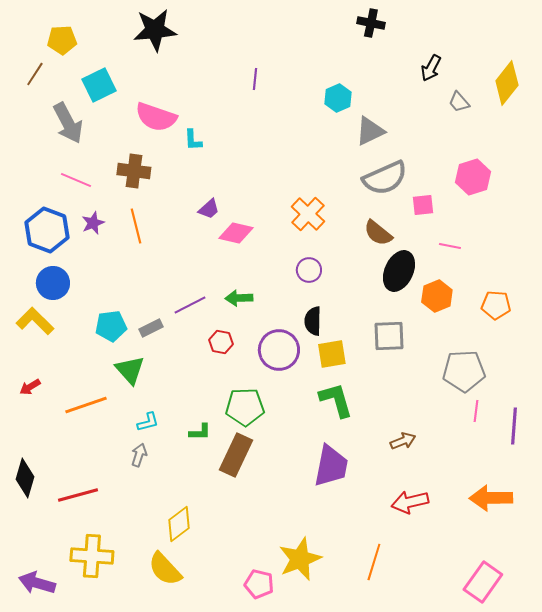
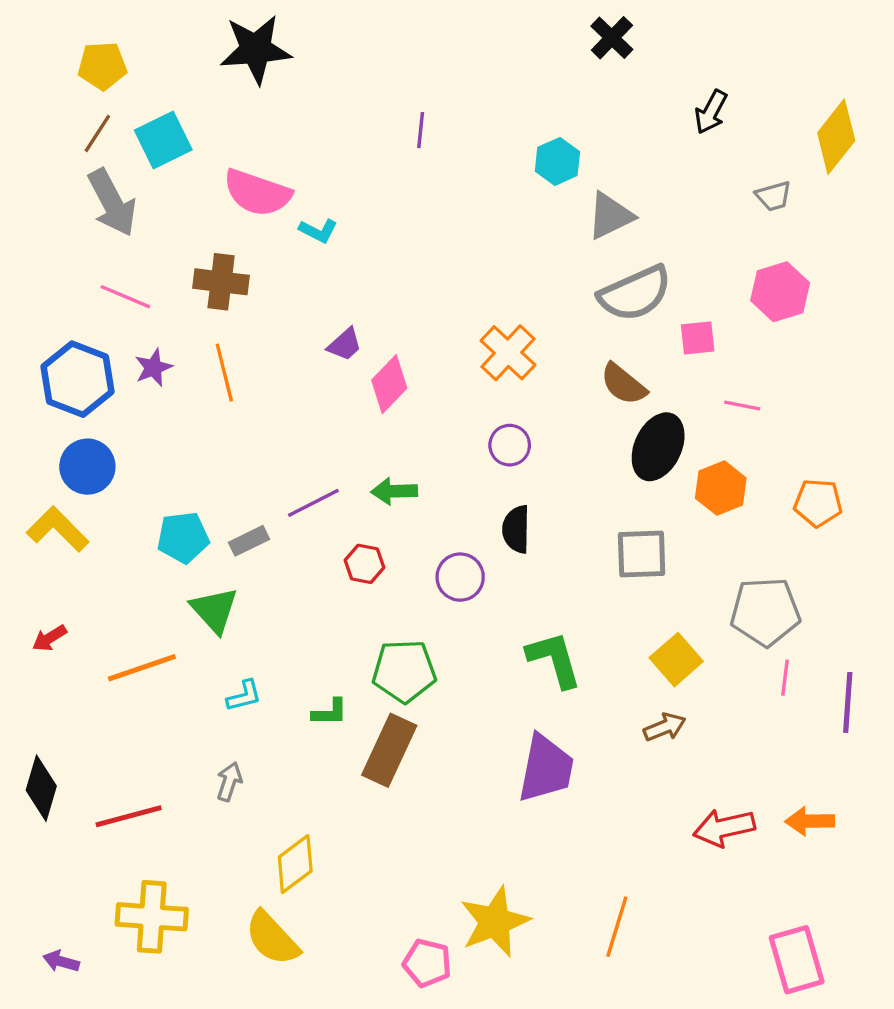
black cross: (371, 23) -> (612, 38), turned 32
brown line: (35, 74) -> (97, 133), moved
gray trapezoid: (459, 102) -> (774, 196), moved, turned -65
cyan L-shape: (193, 140) -> (318, 231), turned -60
pink diamond: (236, 233) -> (389, 384), turned -60
purple circle: (279, 350) -> (460, 577), size x0.7
yellow square: (332, 354) -> (676, 660), moved, turned -32
gray arrow: (139, 455) -> (229, 782), moved
orange arrow: (491, 498) -> (810, 821), size x0.7
red arrow: (410, 502) -> (724, 828), moved
pink rectangle: (483, 582) -> (797, 960), turned -51
purple arrow: (37, 583) -> (61, 961), size x0.6

